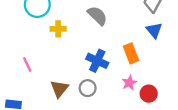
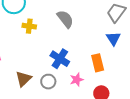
orange rectangle: (131, 53) -> (98, 63), moved
pink star: (129, 83) -> (77, 80), moved

